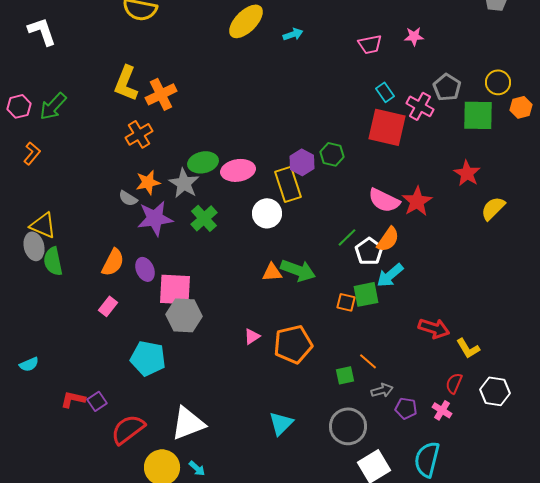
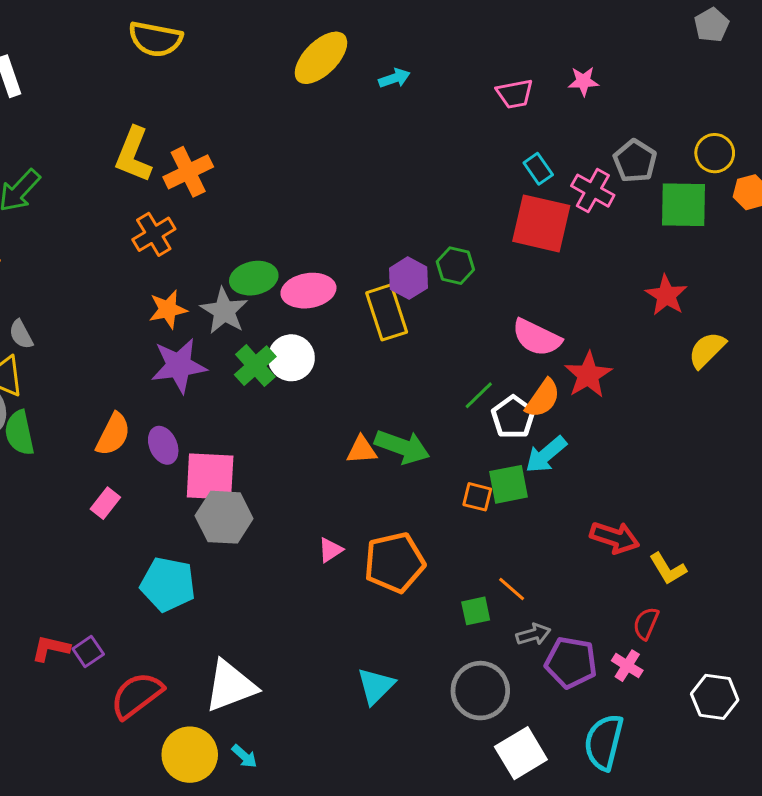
gray semicircle: (128, 198) -> (21, 334), moved, turned 30
red star: (417, 201) -> (588, 375), moved
white circle: (267, 213) -> (291, 358), moved
white hexagon: (495, 391) -> (715, 697), moved
purple pentagon: (406, 408) -> (571, 662), size x1.5

